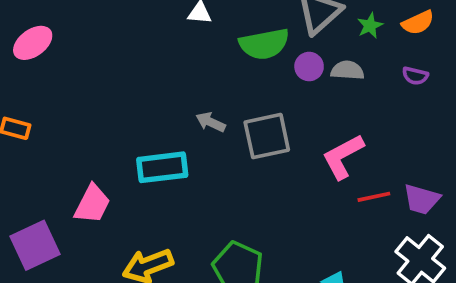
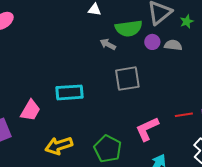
gray arrow: (211, 122) -> (108, 44), moved
pink L-shape: (343, 157) -> (147, 129), moved

